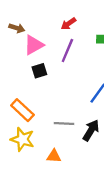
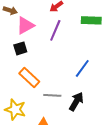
black square: (39, 71) -> (20, 48), moved
orange rectangle: (22, 110) -> (29, 77), moved

